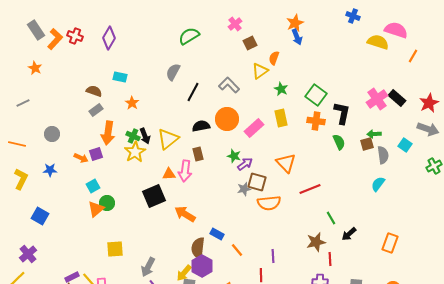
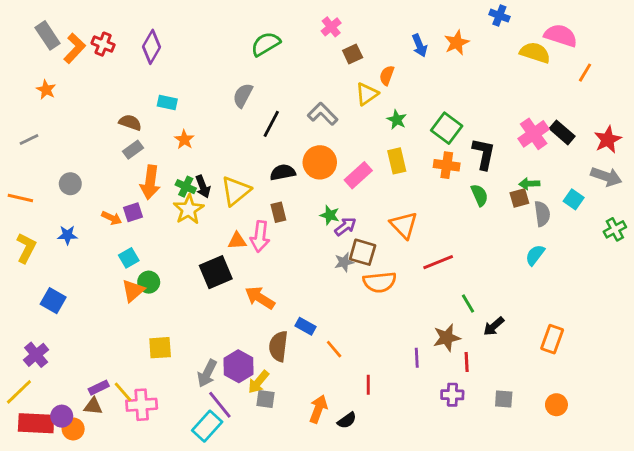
orange star: (295, 23) -> (457, 43), moved
purple line: (273, 256) -> (417, 358), moved
purple hexagon: (202, 266) -> (239, 366), moved

